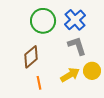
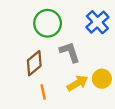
blue cross: (75, 20) -> (97, 22), moved
gray L-shape: (77, 46) -> (70, 52), moved

